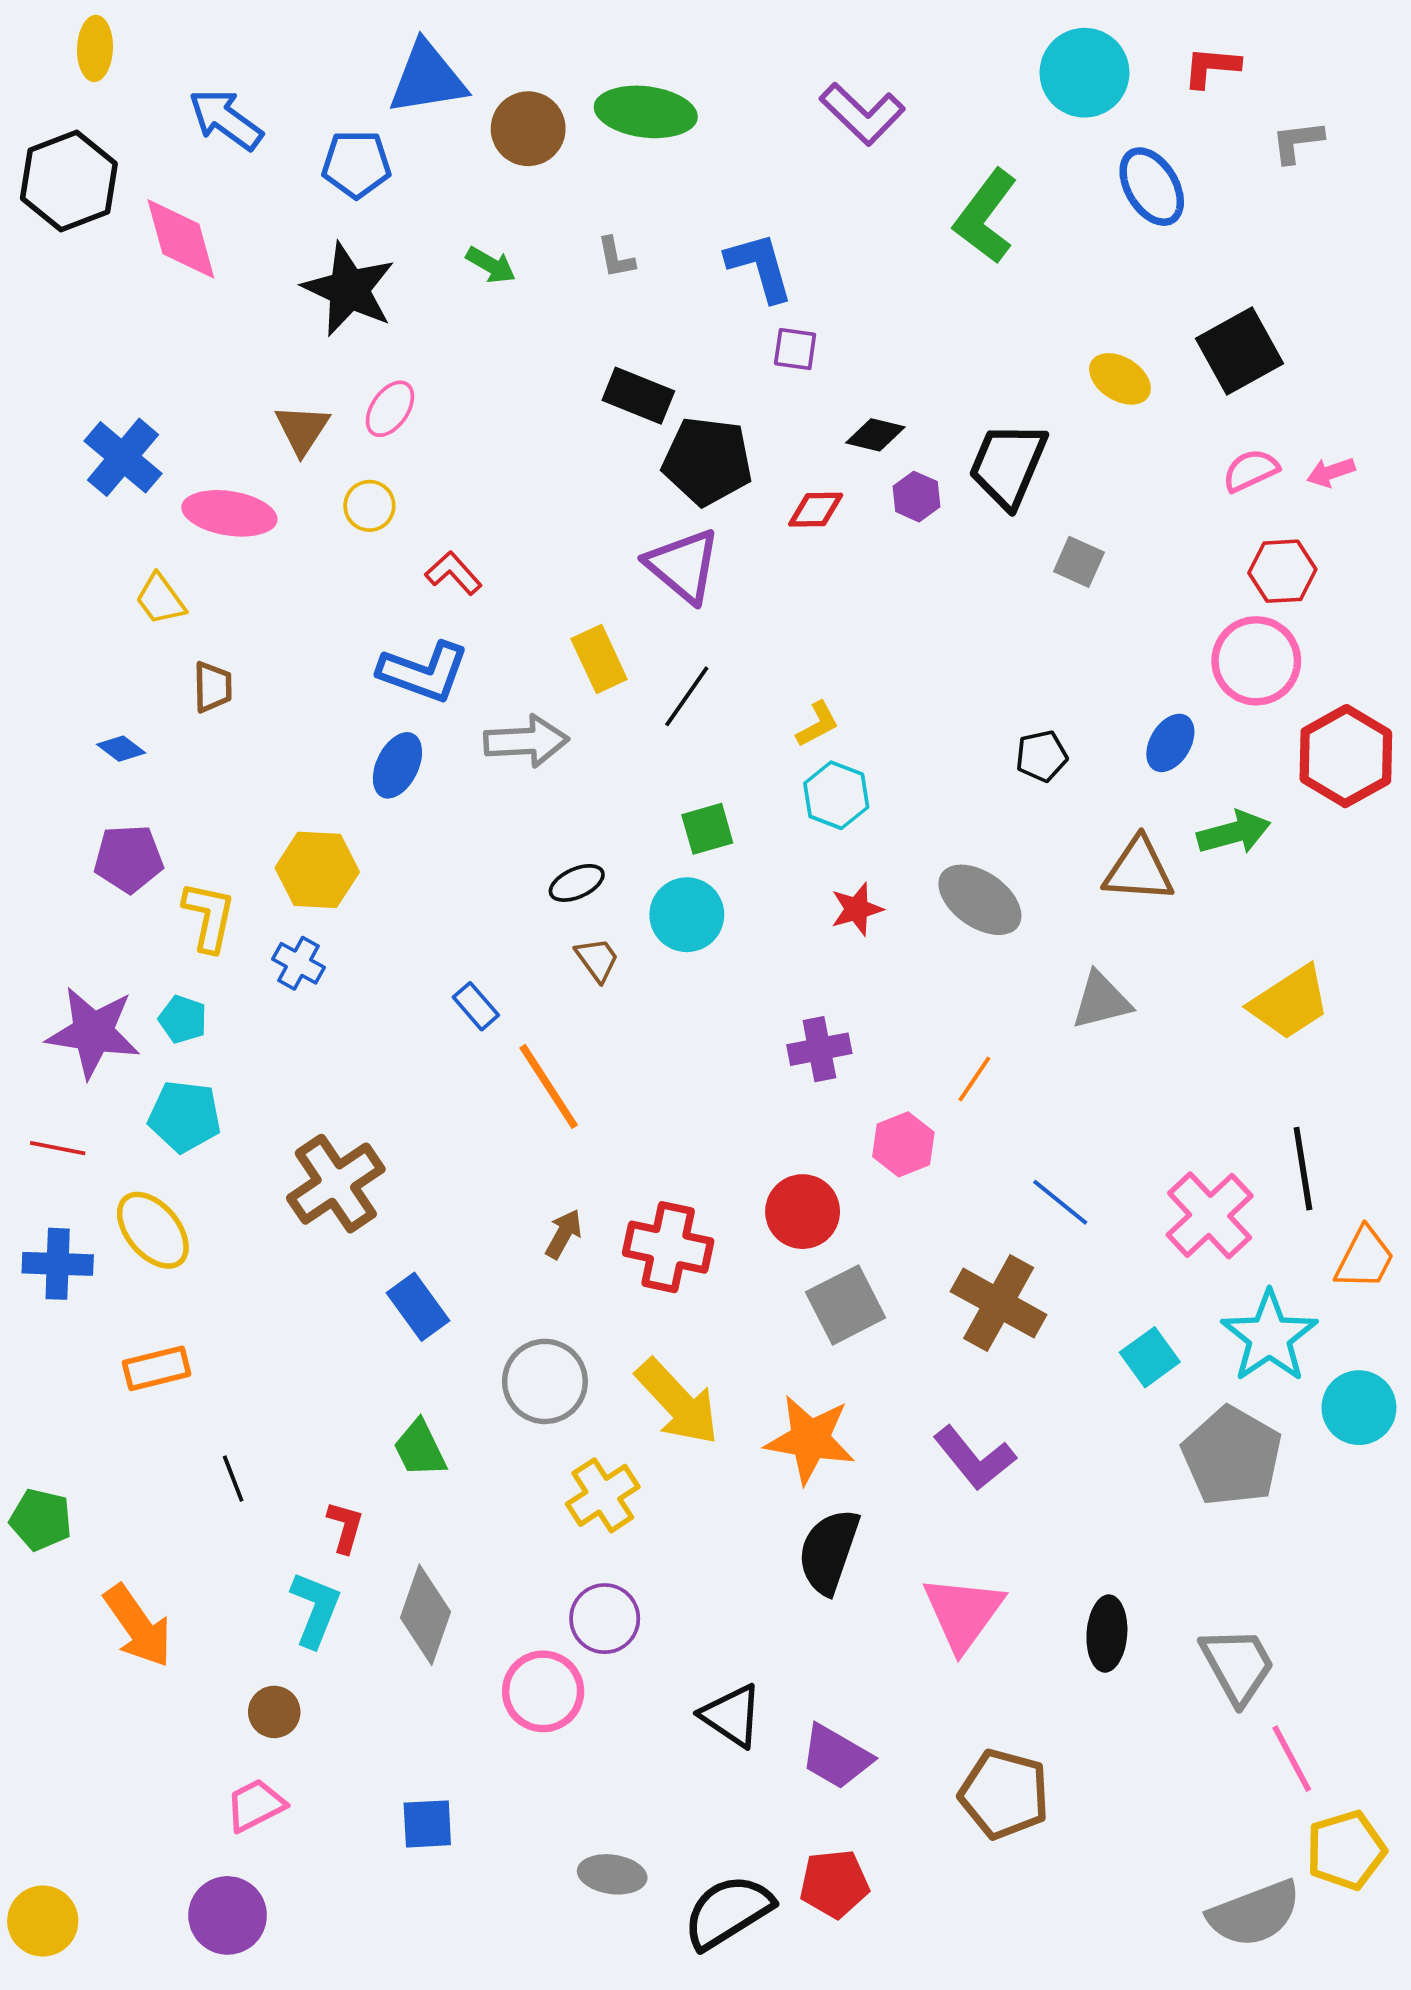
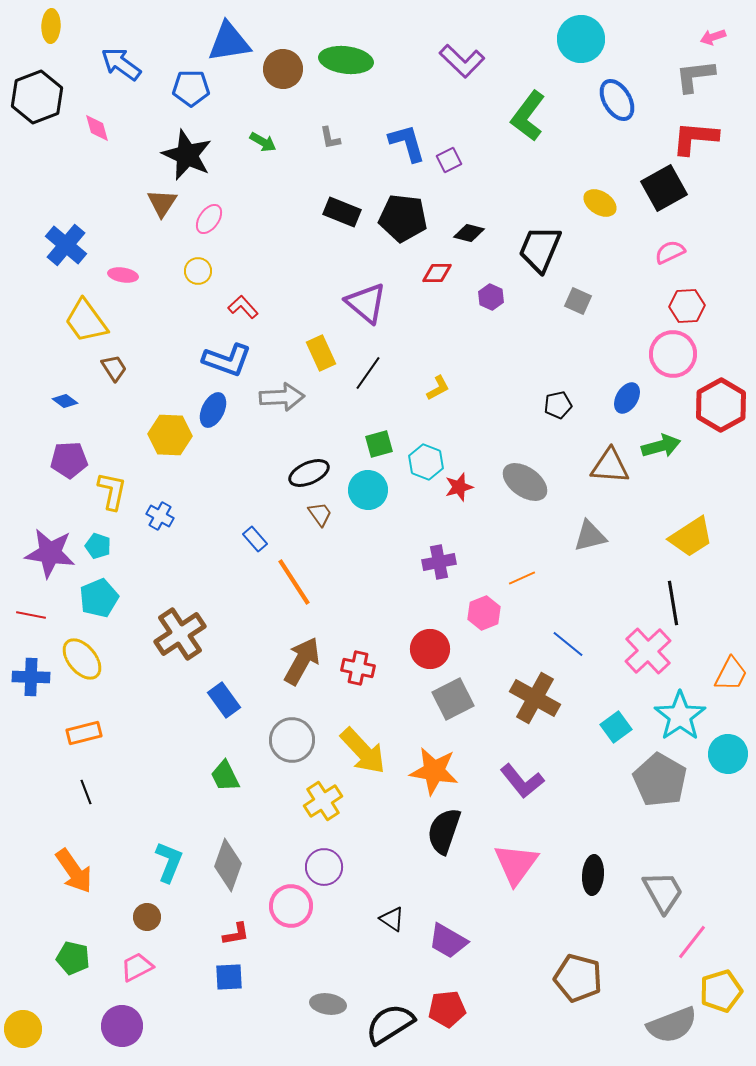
red L-shape: (1211, 67) -> (695, 138), moved, size x1.5
gray L-shape: (1297, 142) -> (695, 76), size x1.4
pink diamond: (181, 239) -> (97, 128), size x0.6
purple square: (795, 349) -> (449, 160), moved, turned -35
brown triangle: (302, 429) -> (162, 203), moved
black pentagon: (707, 461) -> (403, 218), moved
pink arrow: (1331, 472) -> (713, 37), moved
purple hexagon: (916, 497) -> (491, 297), moved
pink ellipse: (229, 513) -> (123, 275), size x0.6
yellow trapezoid: (160, 599) -> (86, 321), size x1.6
brown trapezoid: (213, 687) -> (114, 368), turned -32
cyan hexagon: (836, 795) -> (426, 462), moved
yellow hexagon: (317, 870) -> (170, 435), moved
black ellipse: (577, 883) -> (309, 473), size x1.4
orange line: (974, 1079) -> (522, 578), turned 32
cyan pentagon: (185, 1116) -> (99, 598), turned -30
black line: (1303, 1169) -> (673, 603), moved
brown arrow: (564, 1234) -> (302, 661), size x1.8
red cross: (668, 1247) -> (358, 668), size x0.7
black line: (233, 1479) -> (86, 792), moved
green pentagon: (41, 1520) -> (73, 958), moved
red L-shape: (345, 1527) -> (236, 934), moved, turned 64
black triangle: (732, 1716) -> (392, 919), size x0.7
pink line: (1292, 1759) -> (692, 942), turned 66
brown pentagon: (1004, 1794) -> (578, 978), moved

